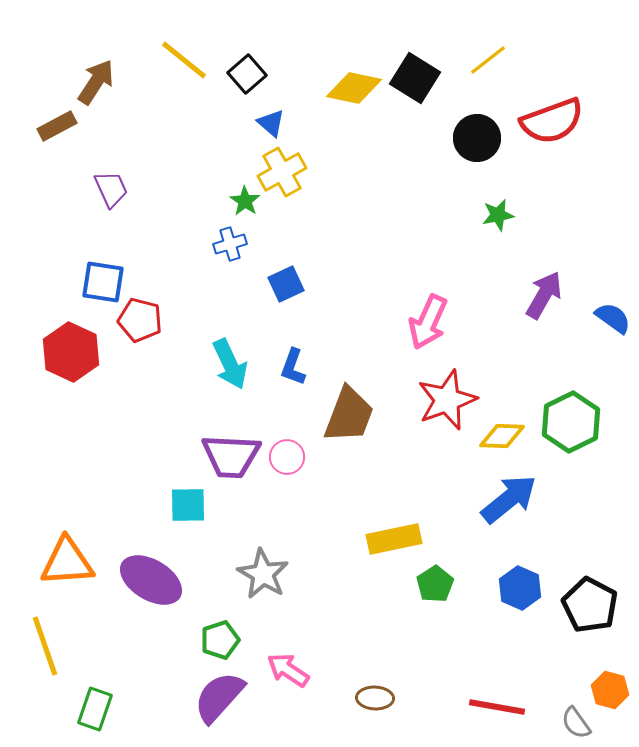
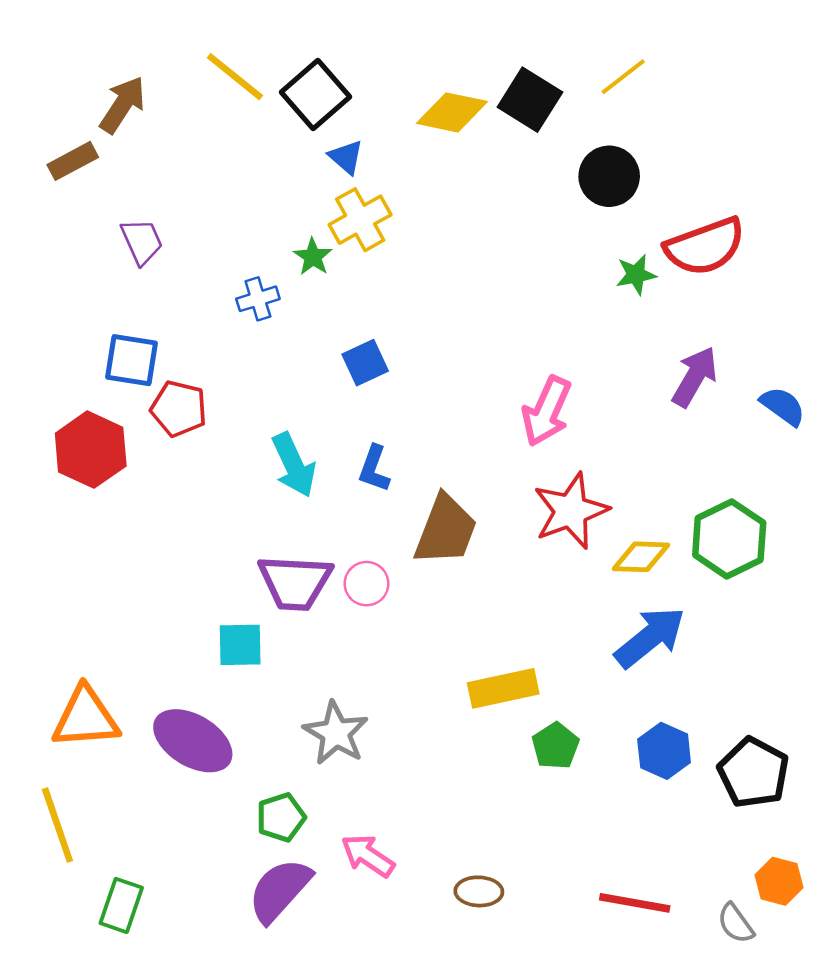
black square: (247, 74) -> (315, 95), size x1.4
red semicircle: (552, 121) -> (705, 246), moved
blue cross: (230, 244) -> (258, 299), moved

